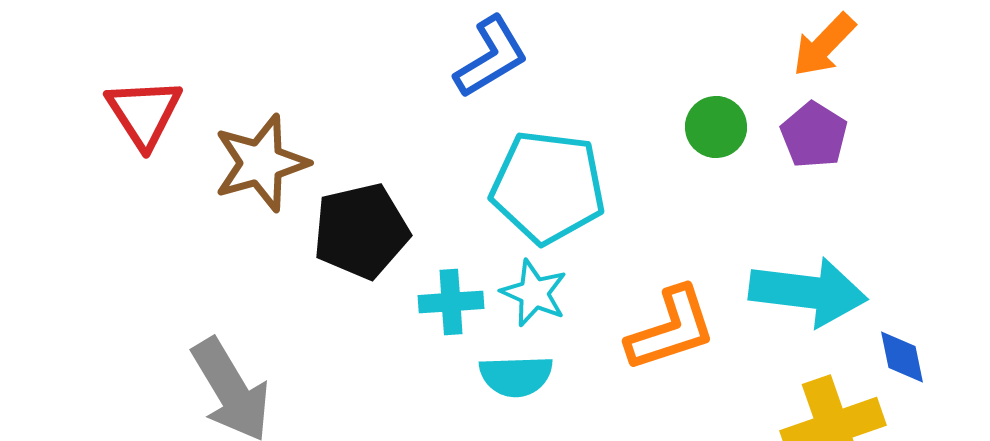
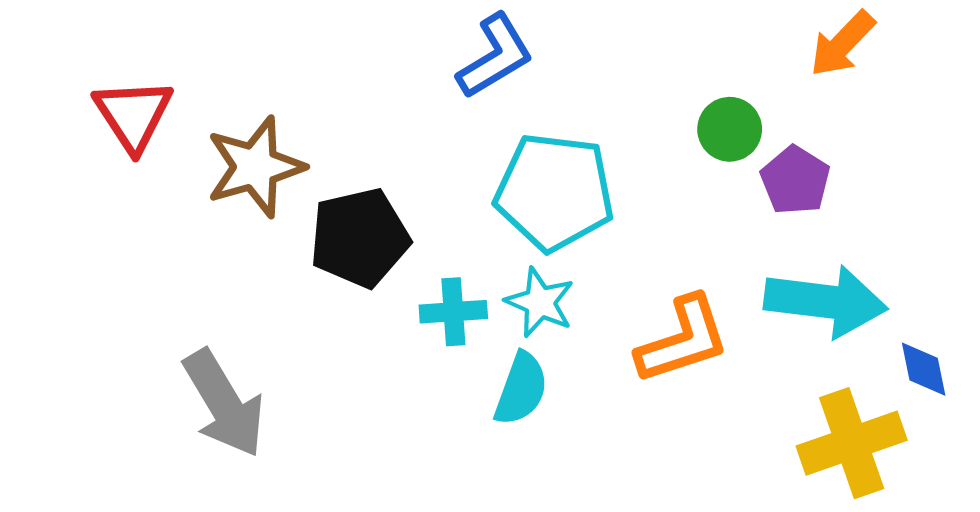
purple pentagon: (814, 135) -> (795, 180), moved
cyan semicircle: (516, 376) -> (521, 389), turned -68

